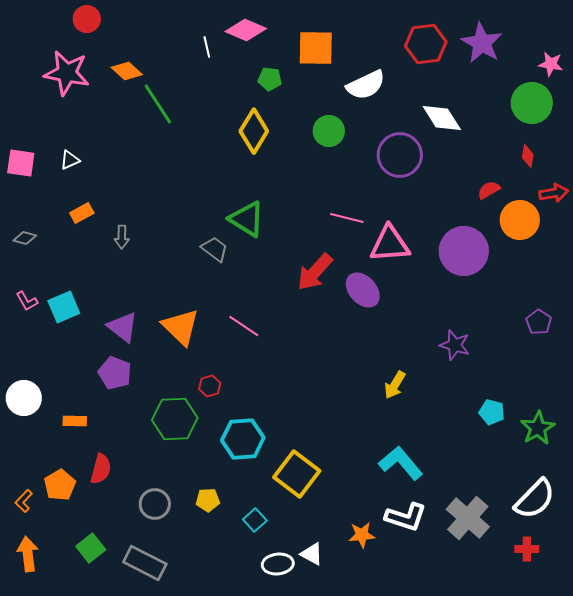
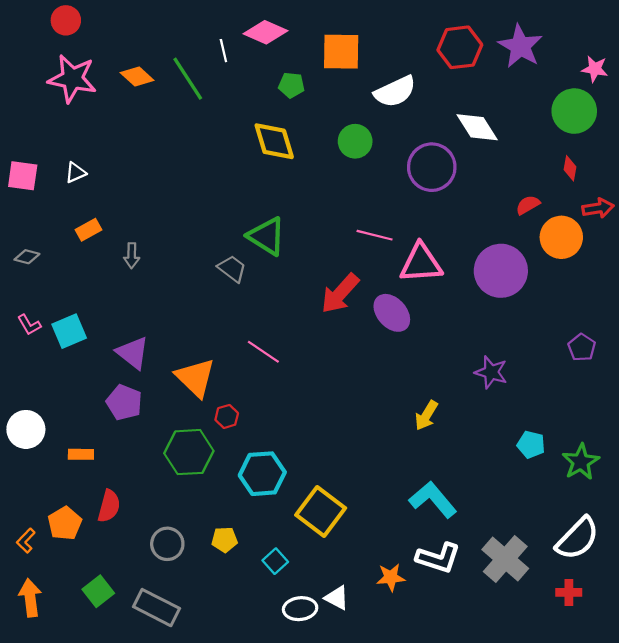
red circle: (87, 19) -> (66, 20), moved
green line: (158, 104) -> (188, 79), moved
yellow diamond: (254, 131) -> (274, 141), turned -48
orange triangle: (181, 327) -> (195, 378), moved

